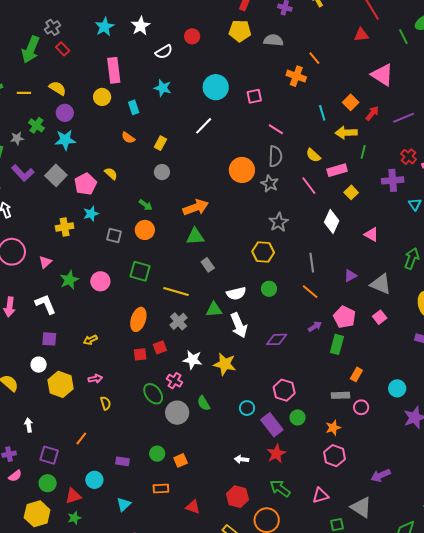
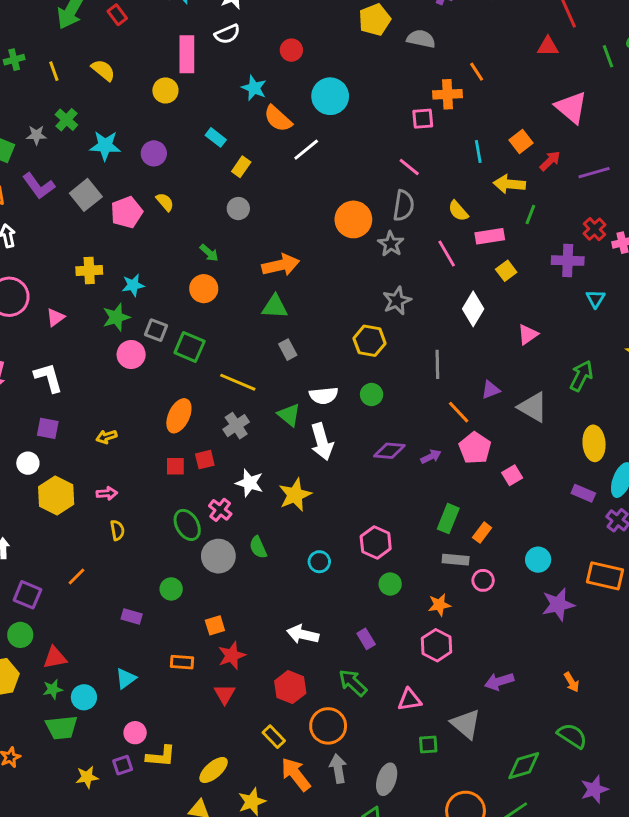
yellow pentagon: (240, 31) -> (375, 20), turned -30
red circle: (192, 36) -> (291, 50), moved
white semicircle: (164, 52) -> (227, 34), moved
orange cross: (296, 76) -> (448, 94), turned -30
yellow line: (24, 93) -> (54, 71), turned 64
pink square: (254, 96) -> (423, 119), moved
cyan rectangle: (134, 107) -> (216, 137), moved, turned -40
purple circle: (65, 113) -> (154, 153), moved
orange semicircle: (128, 138) -> (278, 119), moved, size x1.5
cyan star: (91, 214) -> (133, 285), moved
pink triangle: (371, 235) -> (528, 334), turned 49
gray square: (114, 236) -> (156, 330), moved
green star: (69, 280) -> (116, 317), moved
orange line: (310, 292) -> (459, 412), moved
green triangle: (214, 310) -> (289, 415), turned 36
pink square: (380, 317) -> (512, 475), moved
purple diamond: (277, 339) -> (389, 451), moved
green rectangle: (337, 344) -> (448, 519), moved
yellow star: (225, 364) -> (295, 495), turned 30
purple rectangle: (272, 425) -> (366, 639), moved, size x0.6
green circle: (157, 454) -> (171, 589), moved
red star: (276, 454) -> (232, 655), moved
white arrow: (242, 459) -> (303, 634), size x1.5
cyan circle: (94, 480) -> (84, 697), moved
red triangle: (193, 507) -> (225, 694), turned 35

